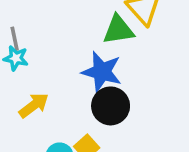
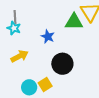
blue star: (102, 72) -> (48, 37), moved, size x0.6

